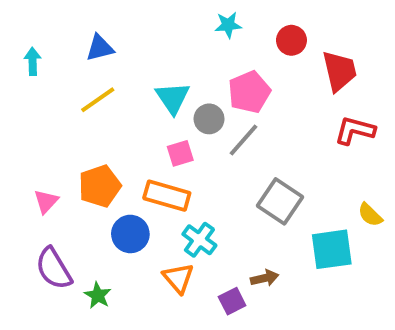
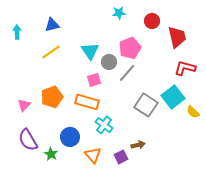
blue circle: (130, 234) -> (70, 137), moved
cyan square: (332, 249) -> (173, 97), moved, turned -30
orange triangle: (178, 278) -> (93, 155), moved

